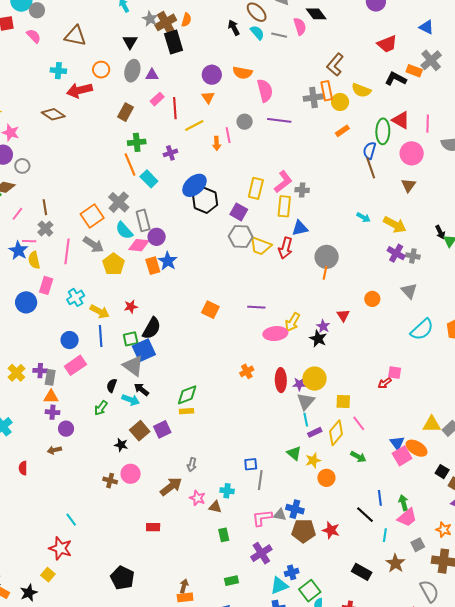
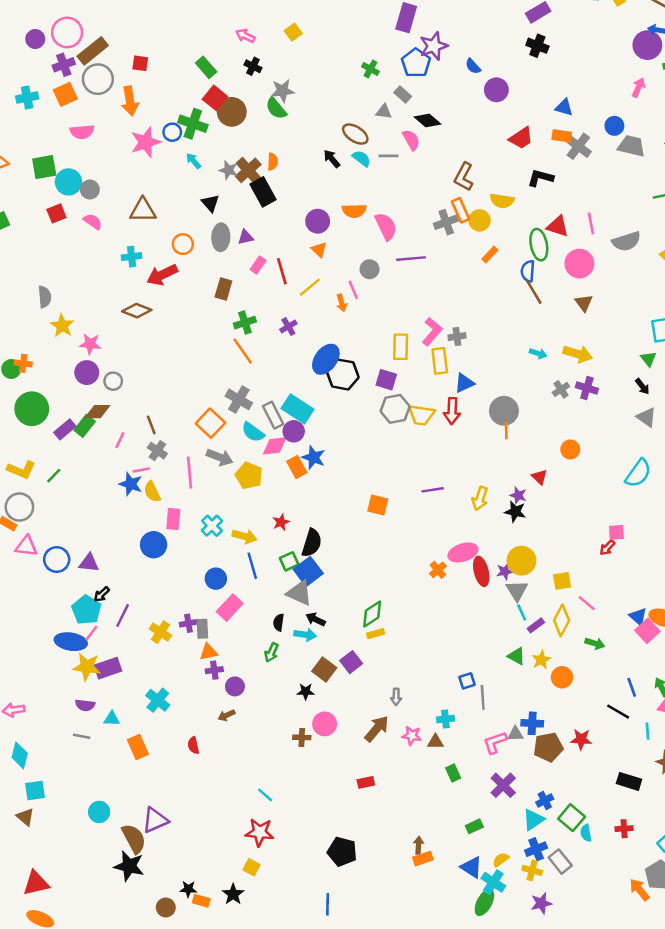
orange rectangle: (414, 71) -> (562, 136), moved
cyan rectangle: (149, 179) -> (297, 409), moved, size x1.4
black arrow: (440, 232) -> (642, 386), moved
gray cross: (413, 256) -> (561, 389), moved, turned -32
gray triangle: (409, 291) -> (646, 417), moved
pink ellipse: (275, 334) -> (463, 553), moved

